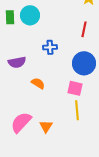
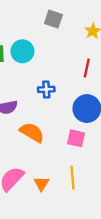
orange semicircle: (38, 83) -> (32, 132), size x1.5
yellow line: (77, 110) -> (73, 178), moved

